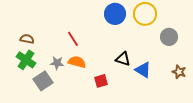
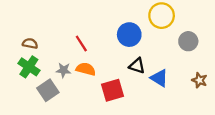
blue circle: (115, 14) -> (129, 35), moved
red square: (101, 81) -> (113, 90), size x1.5

